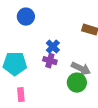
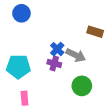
blue circle: (26, 17) -> (21, 13), moved
gray arrow: (81, 69) -> (76, 55), moved

